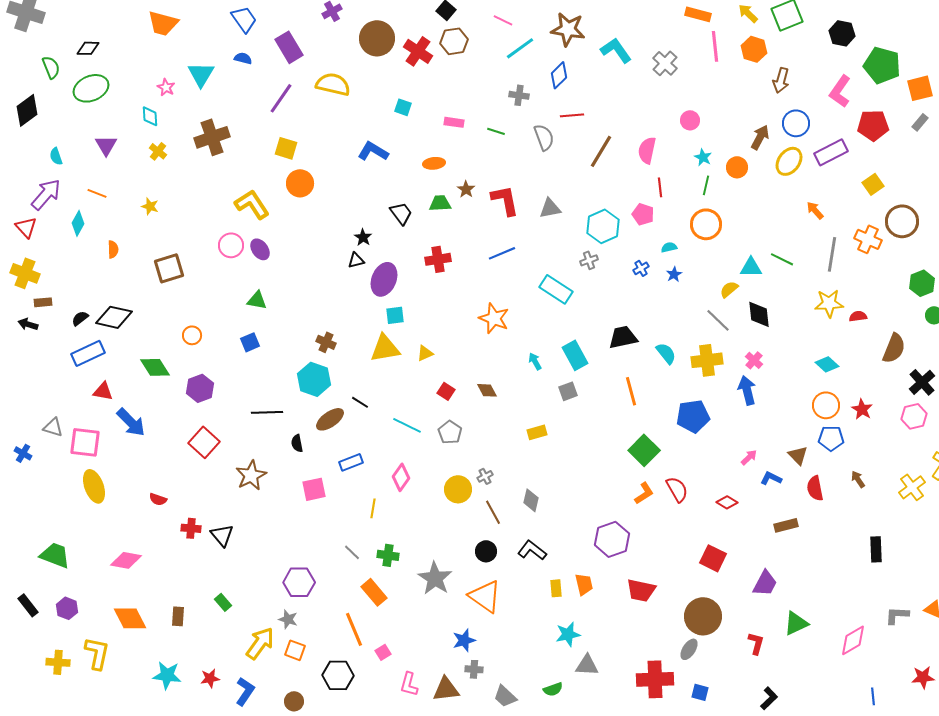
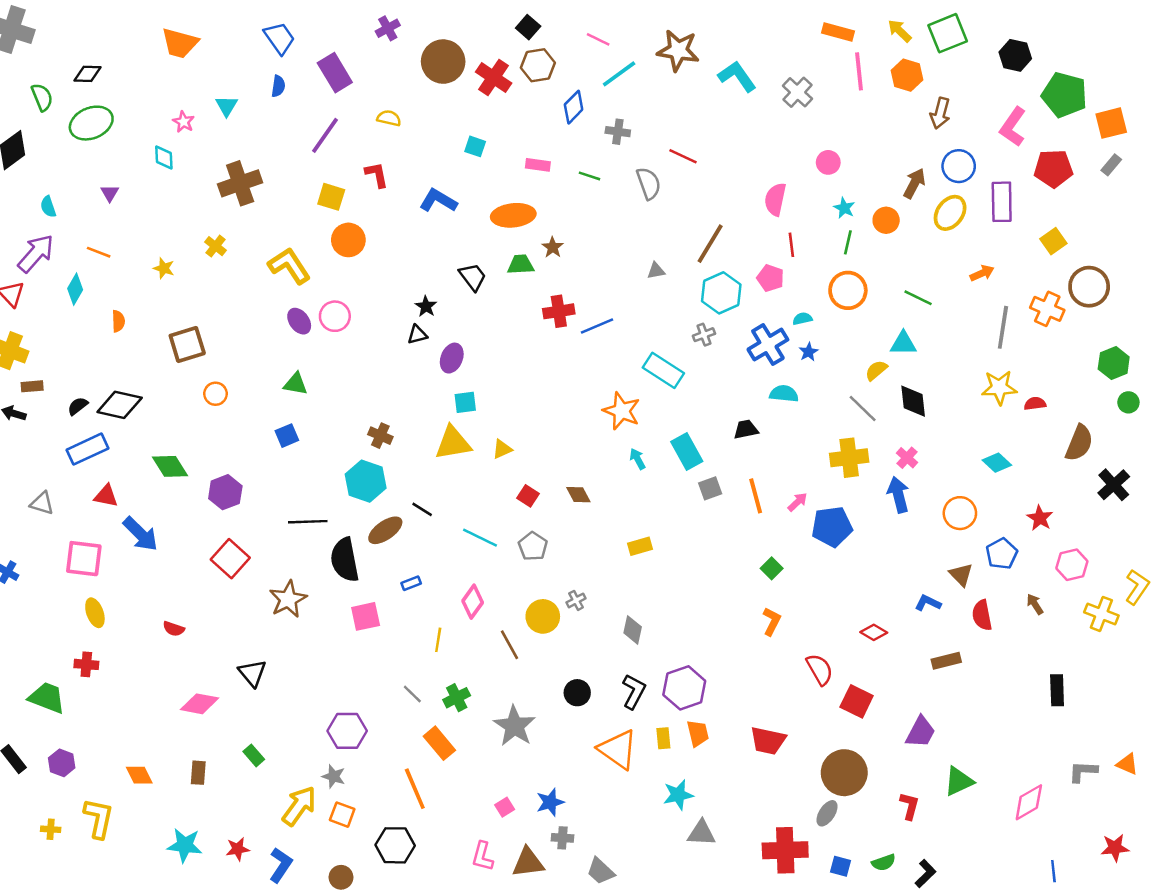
blue semicircle: (243, 58) -> (278, 86), turned 84
cyan triangle: (201, 74) -> (227, 106), size x0.7
blue diamond: (559, 75) -> (574, 107), moved
yellow semicircle: (333, 84) -> (389, 118), size x0.6
red line: (572, 115) -> (683, 156), turned 30
purple triangle: (106, 145) -> (110, 193), size x0.7
yellow cross: (158, 151) -> (215, 246), moved
brown line: (601, 151) -> (710, 244), moved
purple rectangle: (831, 152) -> (1002, 202), turned -64
orange ellipse: (434, 163) -> (513, 215), size x1.6
red L-shape: (505, 200) -> (377, 175), moved, size x0.7
gray triangle: (550, 208) -> (656, 271), size x0.7
orange arrow: (815, 210) -> (982, 273), turned 108
pink circle: (231, 245) -> (335, 316), moved
red cross: (438, 259) -> (559, 311), moved
green line: (782, 259) -> (918, 298), moved
blue cross: (641, 268) -> (768, 345), size x2.0
purple ellipse: (384, 279) -> (452, 358), size x0.7
orange star: (494, 318) -> (622, 411), moved
orange circle: (192, 335) -> (215, 394), moved
black trapezoid: (623, 337) -> (746, 429), size x0.7
cyan semicircle: (666, 353) -> (784, 394), moved, turned -45
gray square: (568, 391) -> (710, 488), moved
orange circle: (826, 405) -> (960, 513), moved
pink hexagon: (914, 416) -> (1072, 565), moved
gray triangle: (53, 427) -> (42, 503), moved
blue pentagon: (831, 438) -> (1002, 554), turned -30
black semicircle: (297, 443) -> (345, 560), size x2.0
green square: (644, 450) -> (772, 568), size x0.6
pink arrow: (749, 457) -> (797, 502), moved
blue rectangle: (351, 462) -> (411, 583), size x0.7
yellow ellipse: (94, 486) -> (95, 613), size x0.7
yellow cross: (912, 487) -> (1101, 614), turned -32
red semicircle: (677, 489) -> (820, 669), moved
orange L-shape: (644, 493) -> (772, 621), turned -30
brown line: (493, 512) -> (510, 645), moved
red cross: (191, 528) -> (86, 664), moved
purple hexagon: (612, 539) -> (684, 688), moved
black L-shape: (532, 550) -> (634, 691), turned 80
green cross: (388, 555) -> (457, 698), turned -35
pink diamond: (126, 560) -> (200, 704), moved
orange triangle: (485, 596) -> (618, 749), moved
orange diamond: (130, 618) -> (139, 775), size x0.7
pink square: (383, 652) -> (505, 807), moved
yellow cross: (58, 662) -> (51, 829), size x0.7
green semicircle: (553, 689) -> (884, 863), moved

